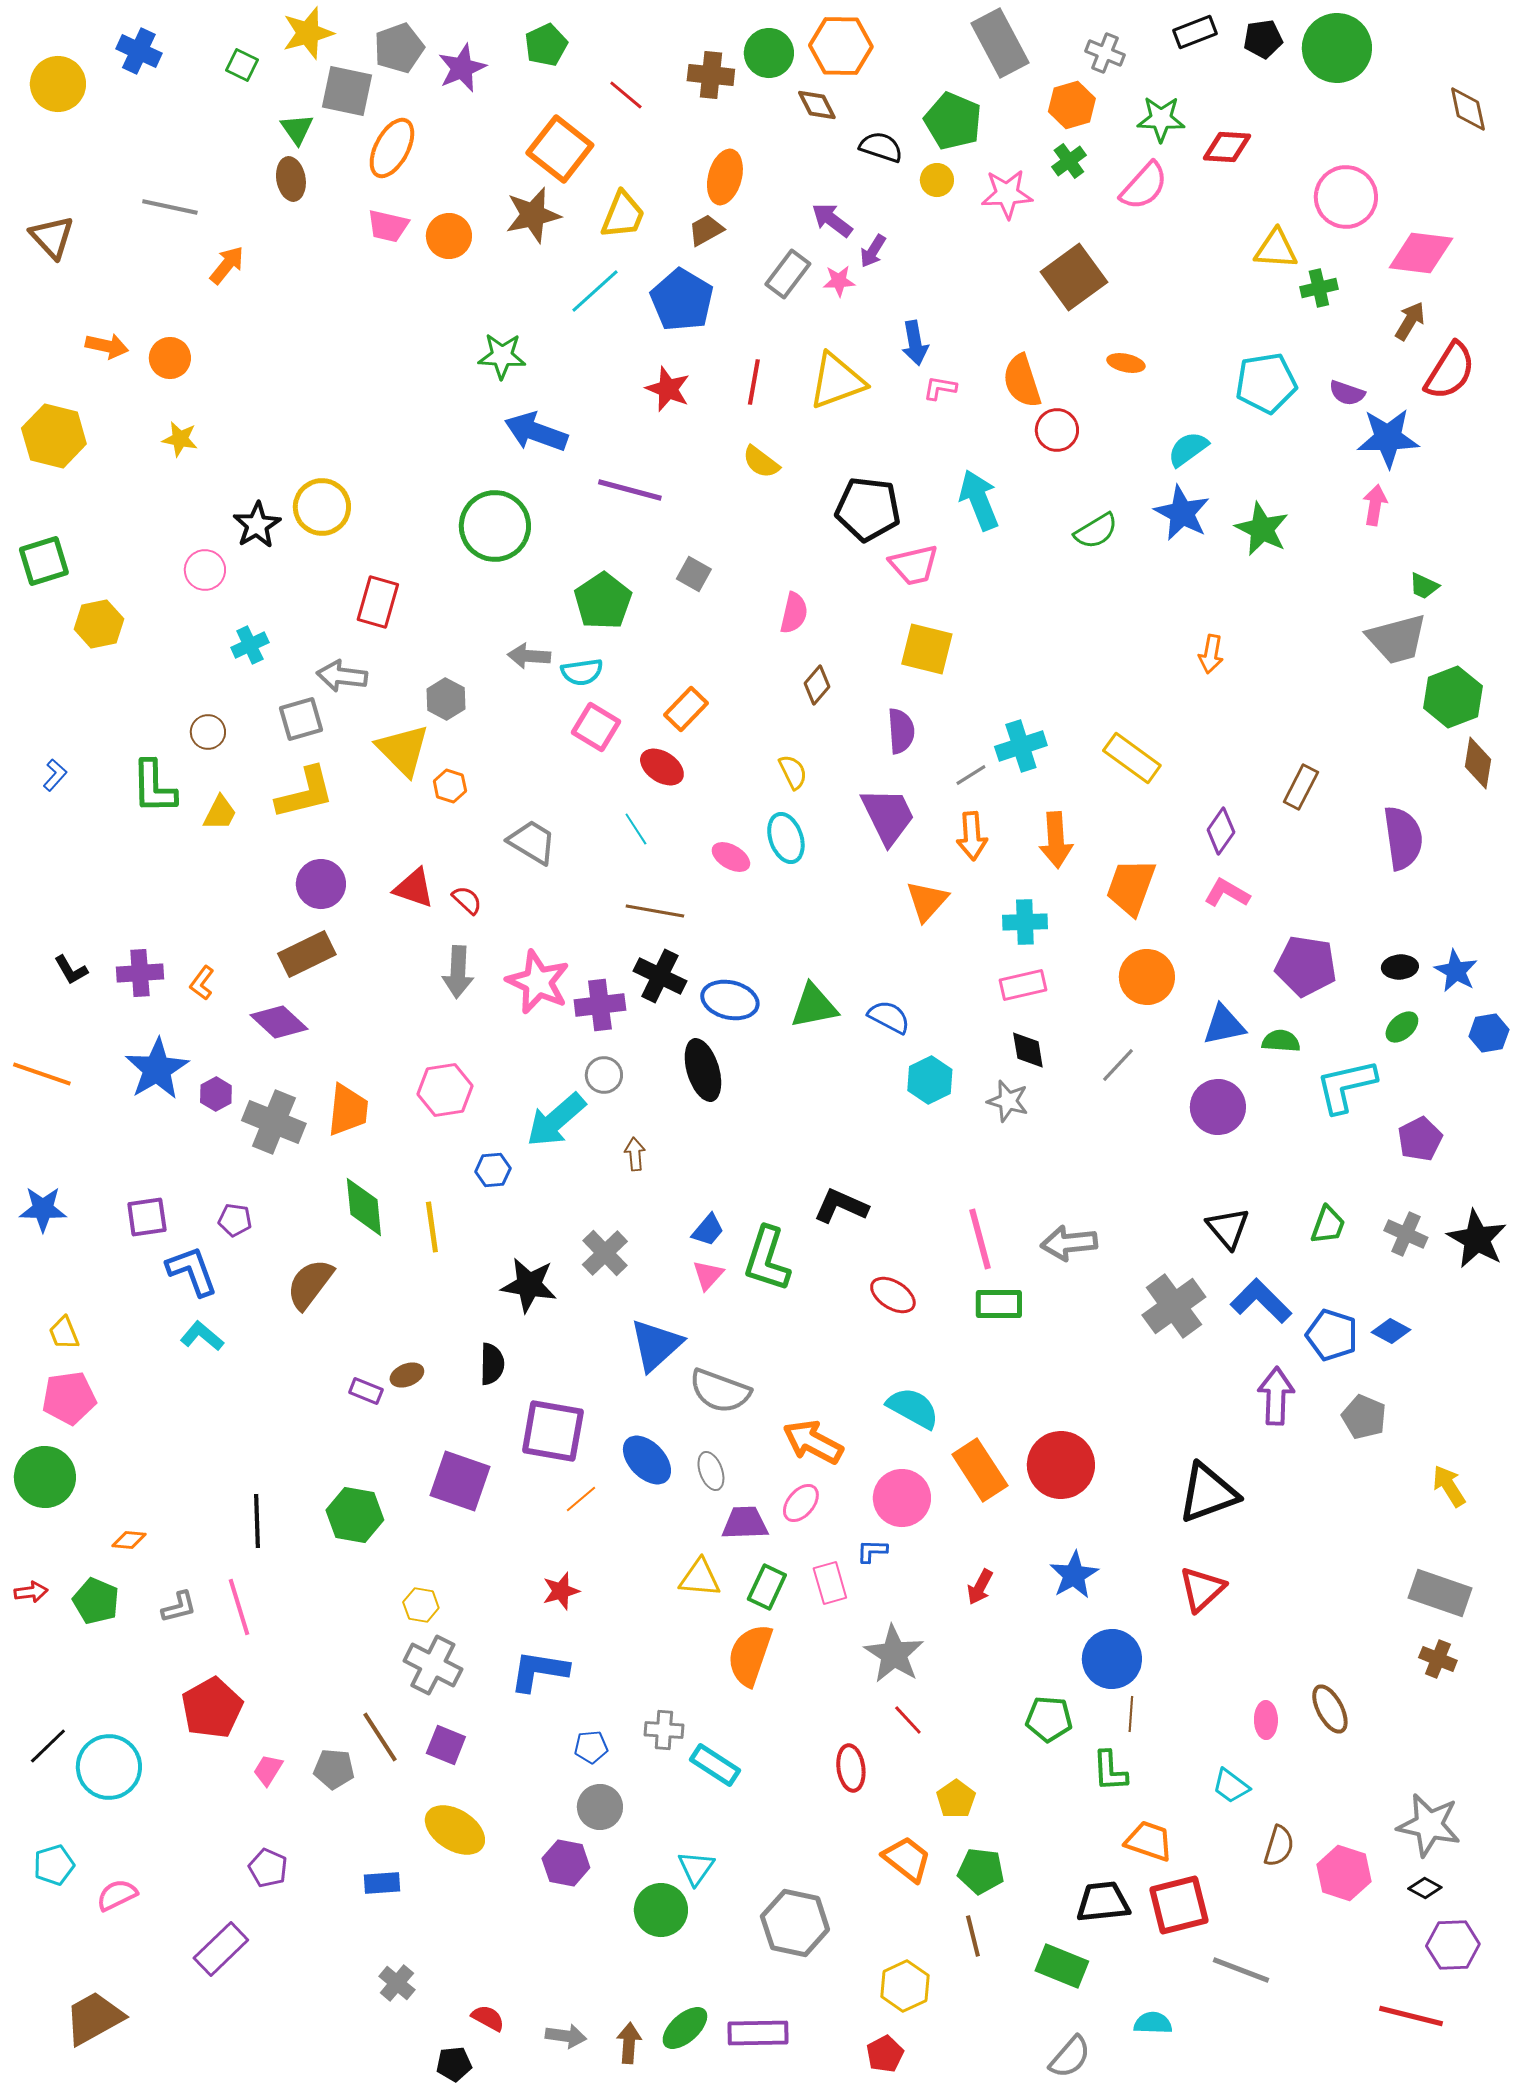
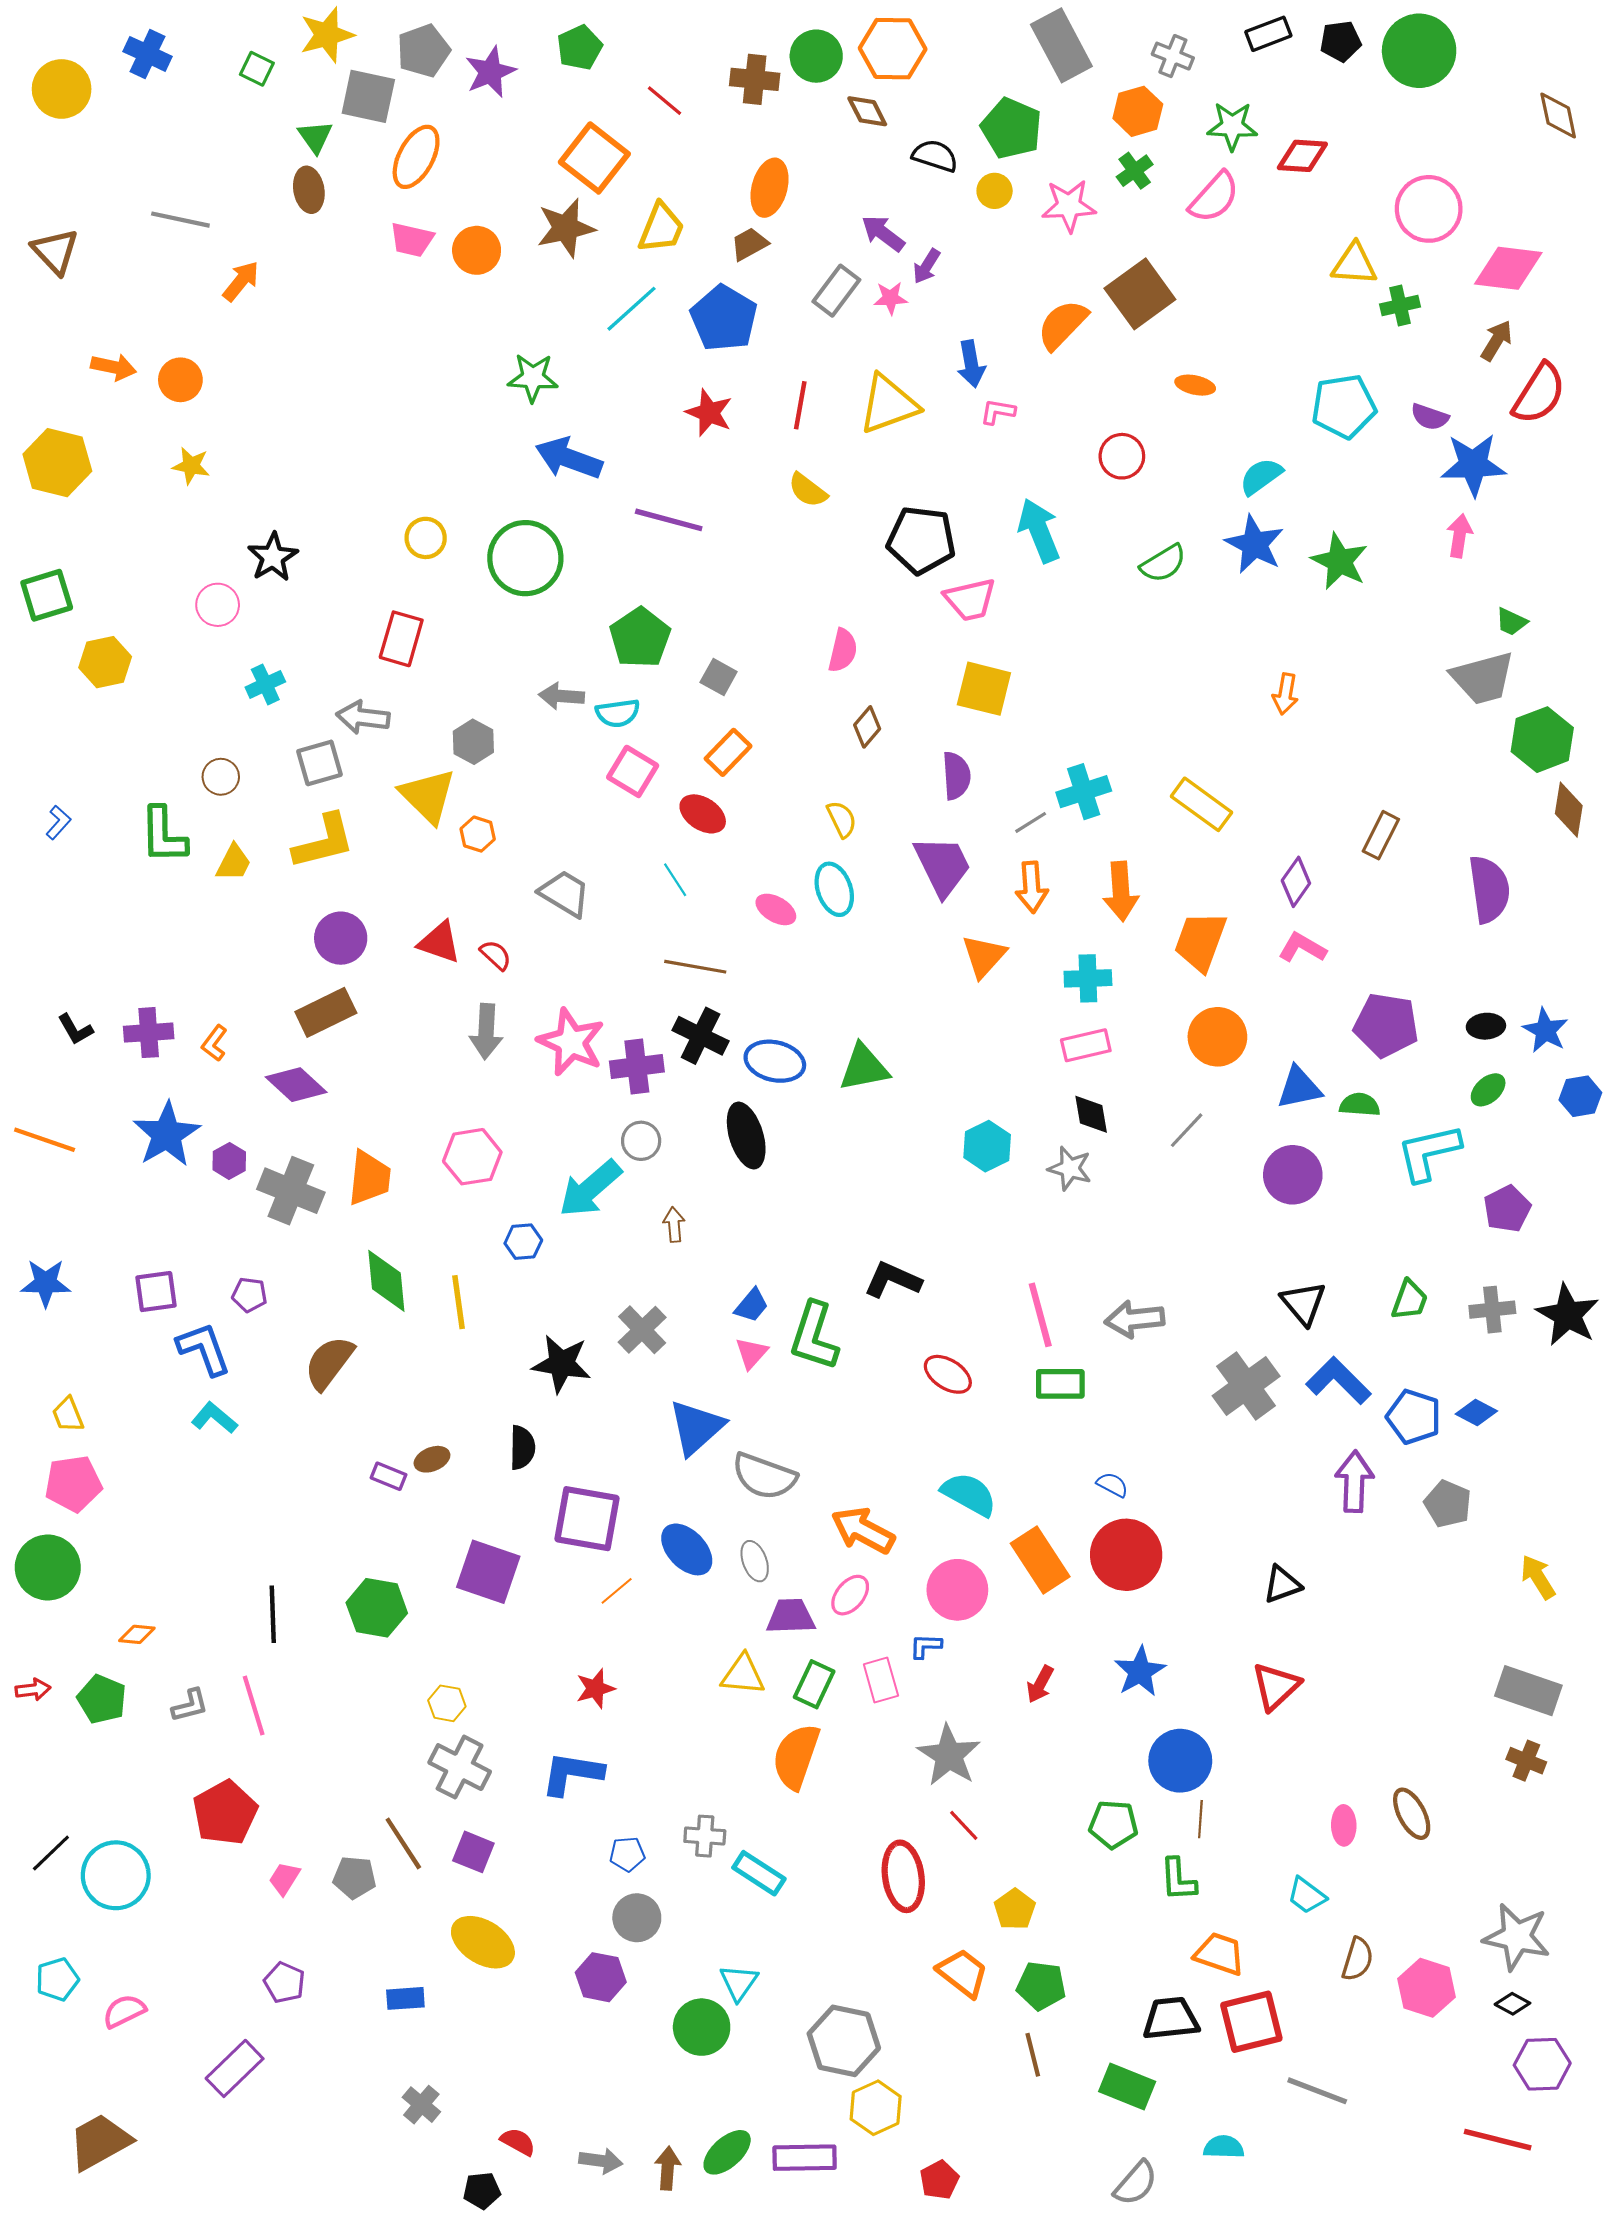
orange semicircle: (1022, 381) -> (1062, 325), moved, turned 62
yellow circle: (322, 507) -> (426, 538), moved, size x0.7
gray square: (694, 574) -> (719, 677), moved
blue semicircle: (889, 1017) -> (1112, 1485), moved, size x0.7
gray cross: (1406, 1234) -> (1492, 1310), turned -30
black triangle: (1208, 1493) -> (1282, 1584), size x0.6
red ellipse: (851, 1768) -> (903, 1876), size x1.4
yellow hexagon: (905, 1986) -> (876, 2108), moved

